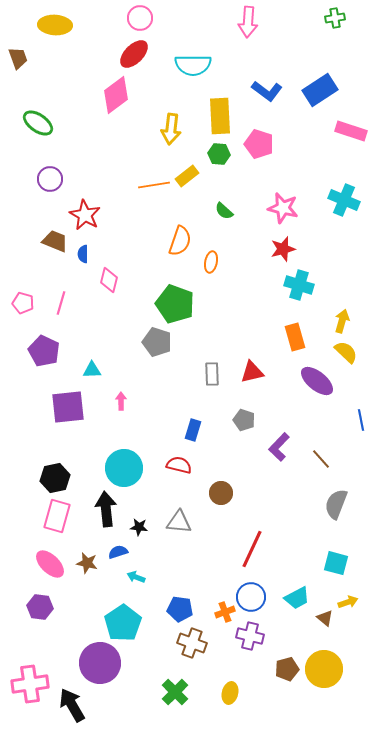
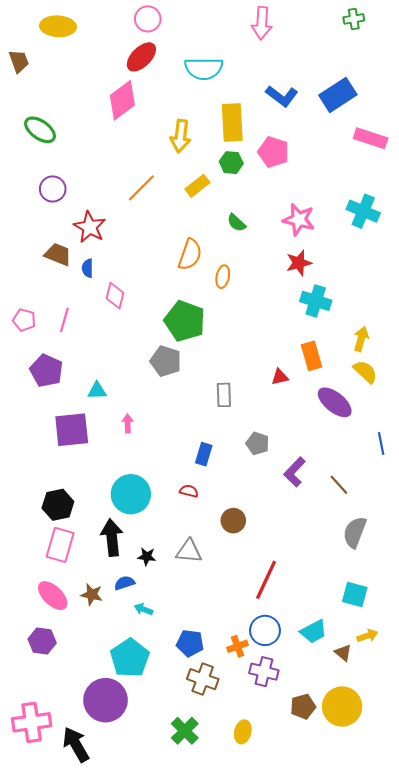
orange line: (154, 185) -> (141, 188), moved, turned -36
red triangle: (252, 372) -> (280, 377), moved, size x0.7
red semicircle: (179, 465) -> (189, 491), size x0.7

